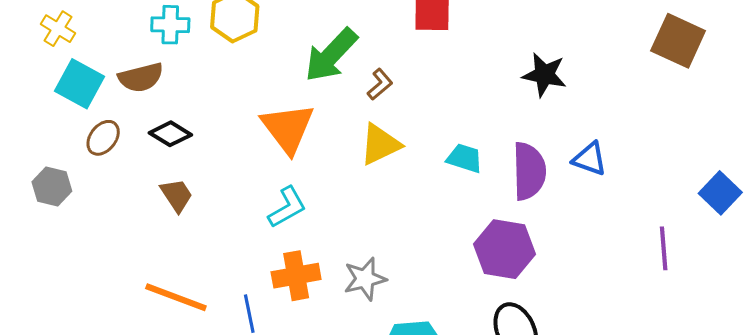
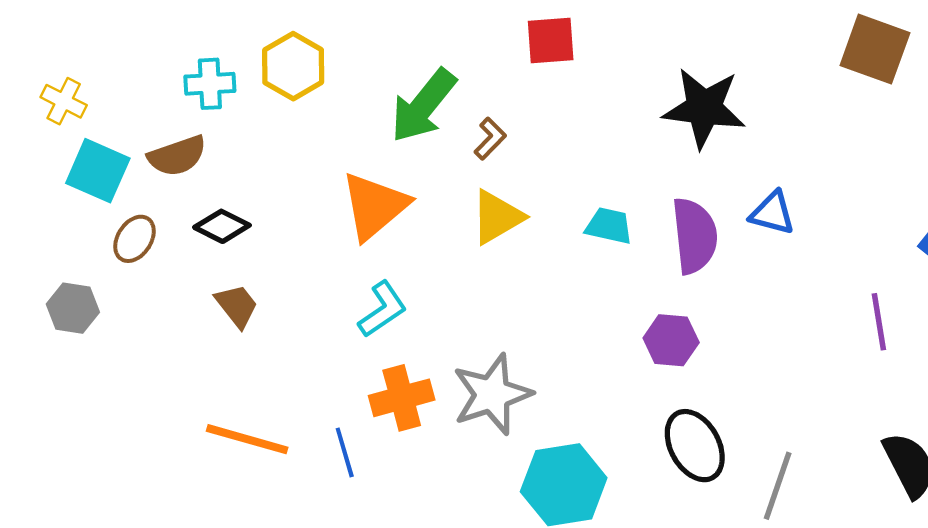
black star: (544, 75) -> (704, 108), size x1.4
orange triangle: (288, 128) -> (375, 206), turned 32
purple hexagon: (504, 249) -> (671, 340), size x0.7
gray star: (365, 279) -> (492, 394), size x1.4

